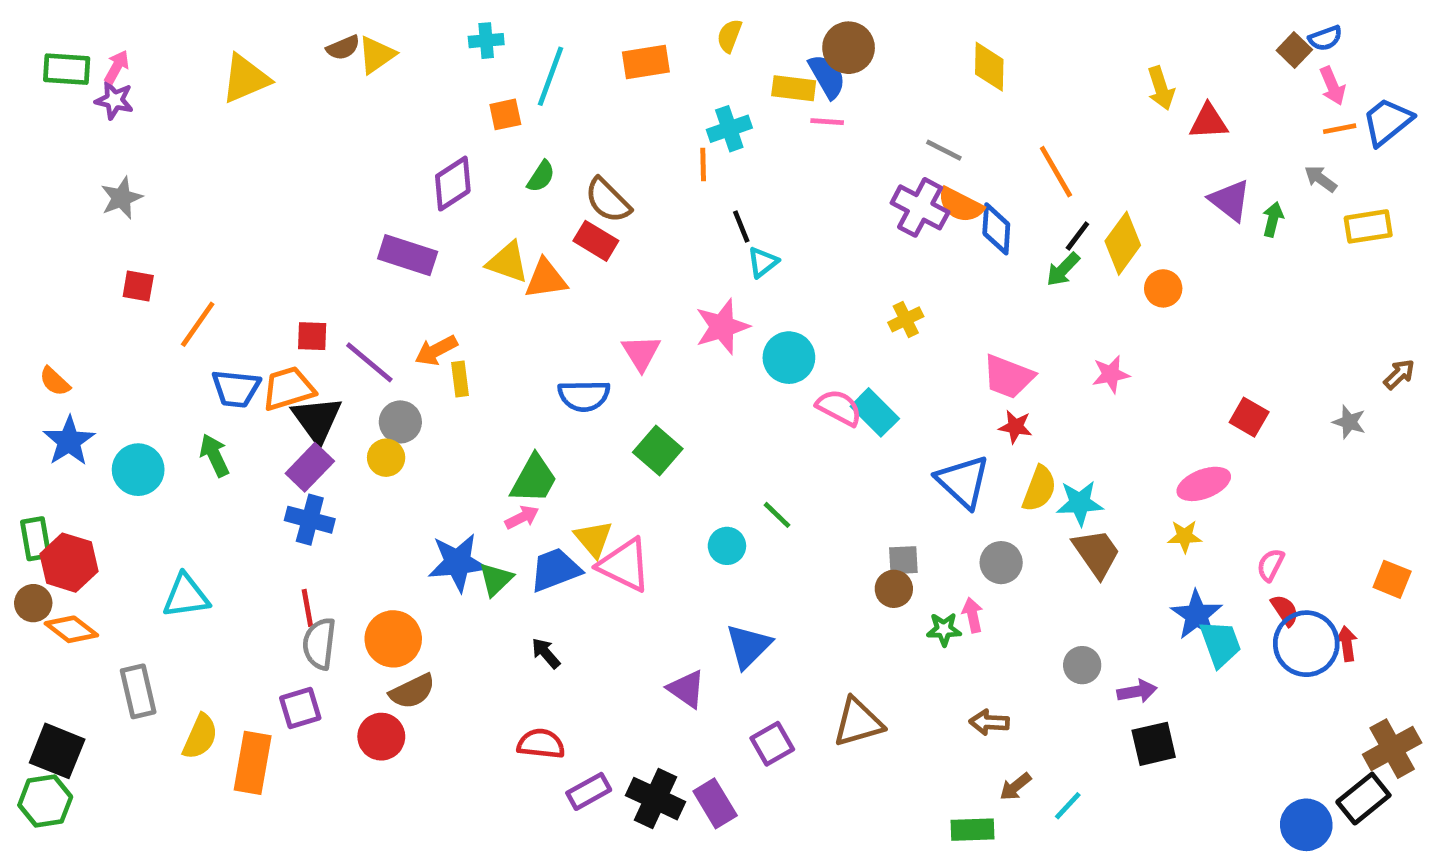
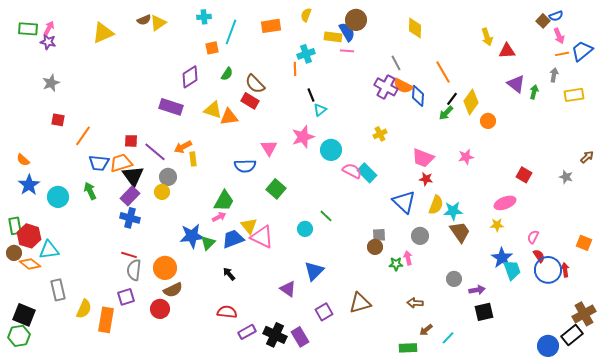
gray line: (944, 150) -> (396, 63), turned 35
gray arrow: (1321, 179) -> (554, 75), turned 64
cyan triangle: (186, 596) -> (49, 250), moved
red line: (307, 608) -> (129, 255), turned -63

